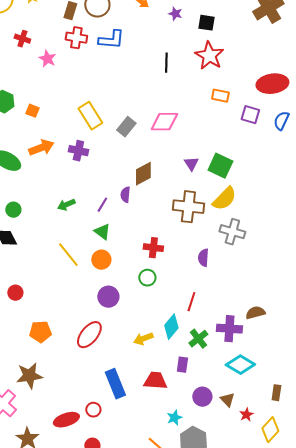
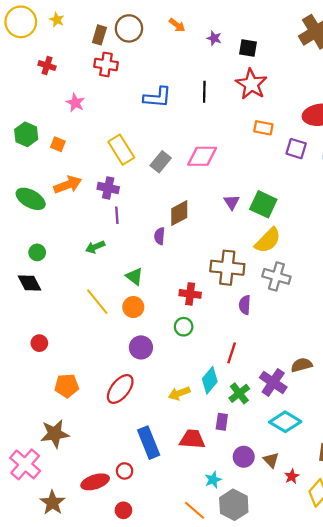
blue L-shape: (111, 40) -> (157, 97), moved
pink star: (47, 59) -> (75, 103), moved
purple line: (102, 205) -> (117, 215), moved, turned -35
brown cross: (188, 207) -> (227, 268), moved
purple cross: (229, 329) -> (273, 382), turned 30

